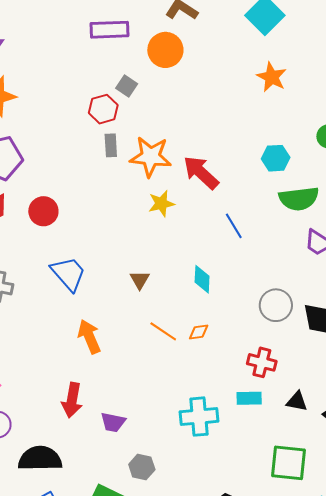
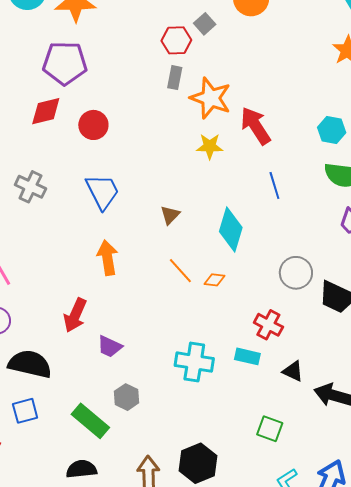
cyan diamond: (202, 279) -> (231, 229), size x1.5
green square: (288, 463) -> (270, 429), size x0.7

